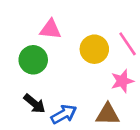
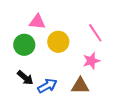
yellow circle: (94, 49) -> (58, 42), moved

